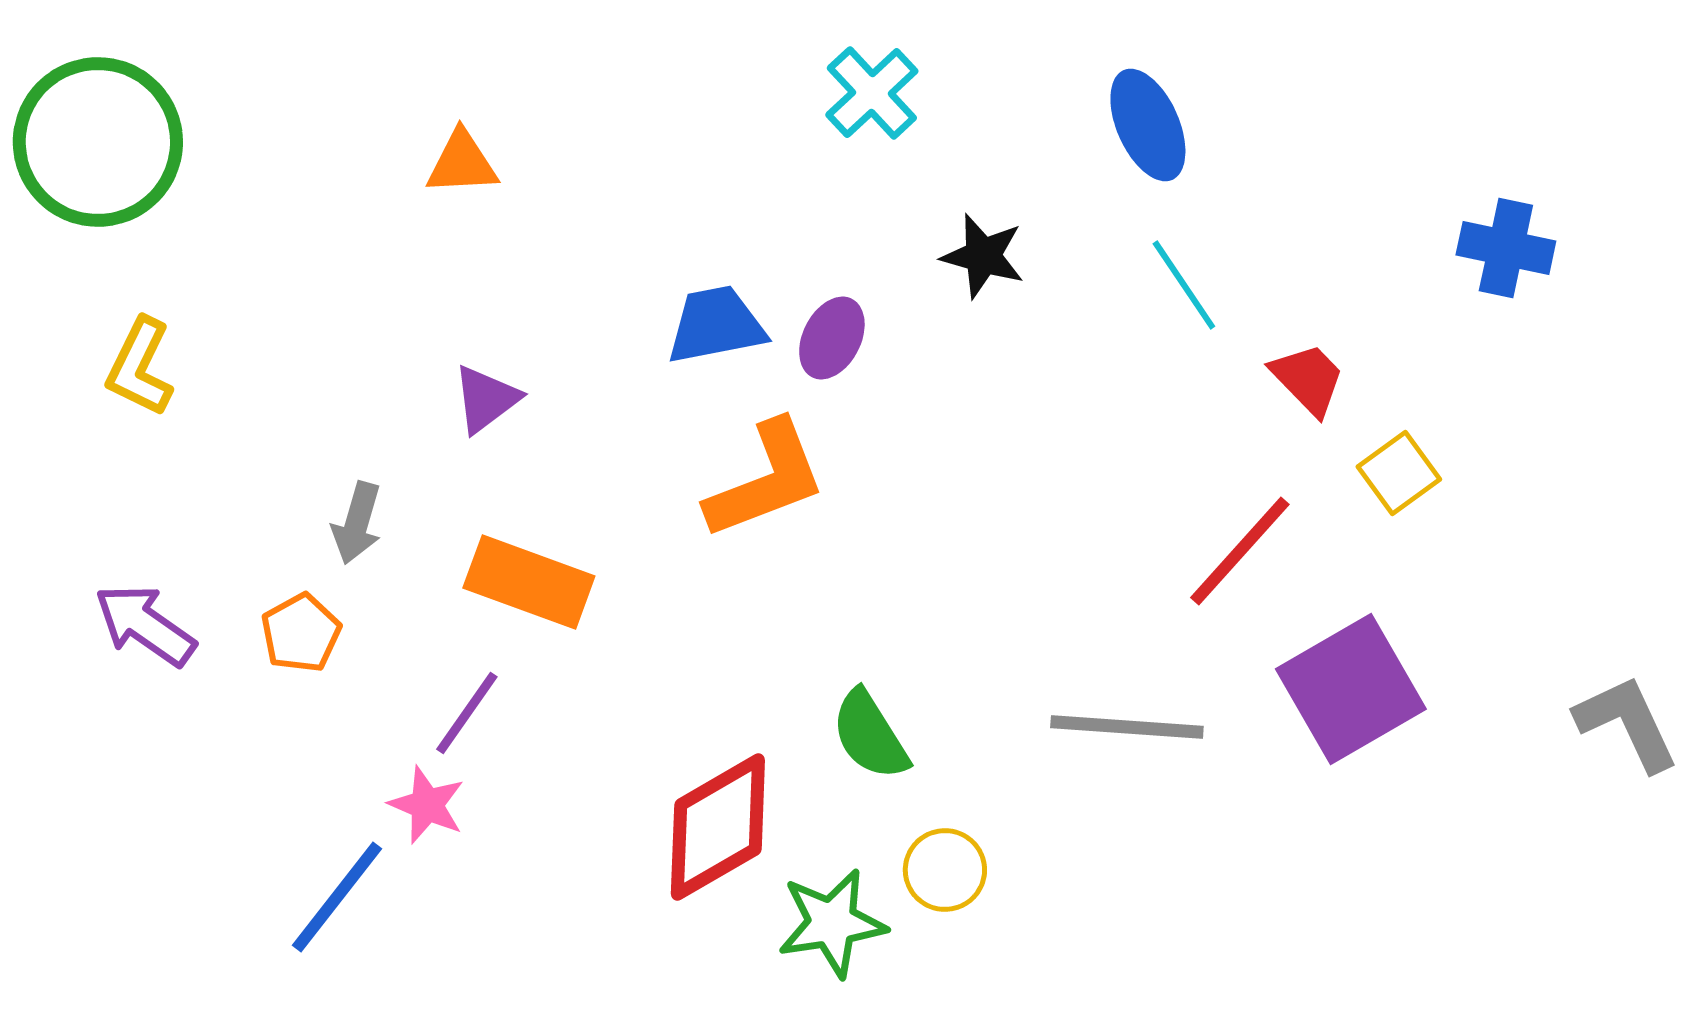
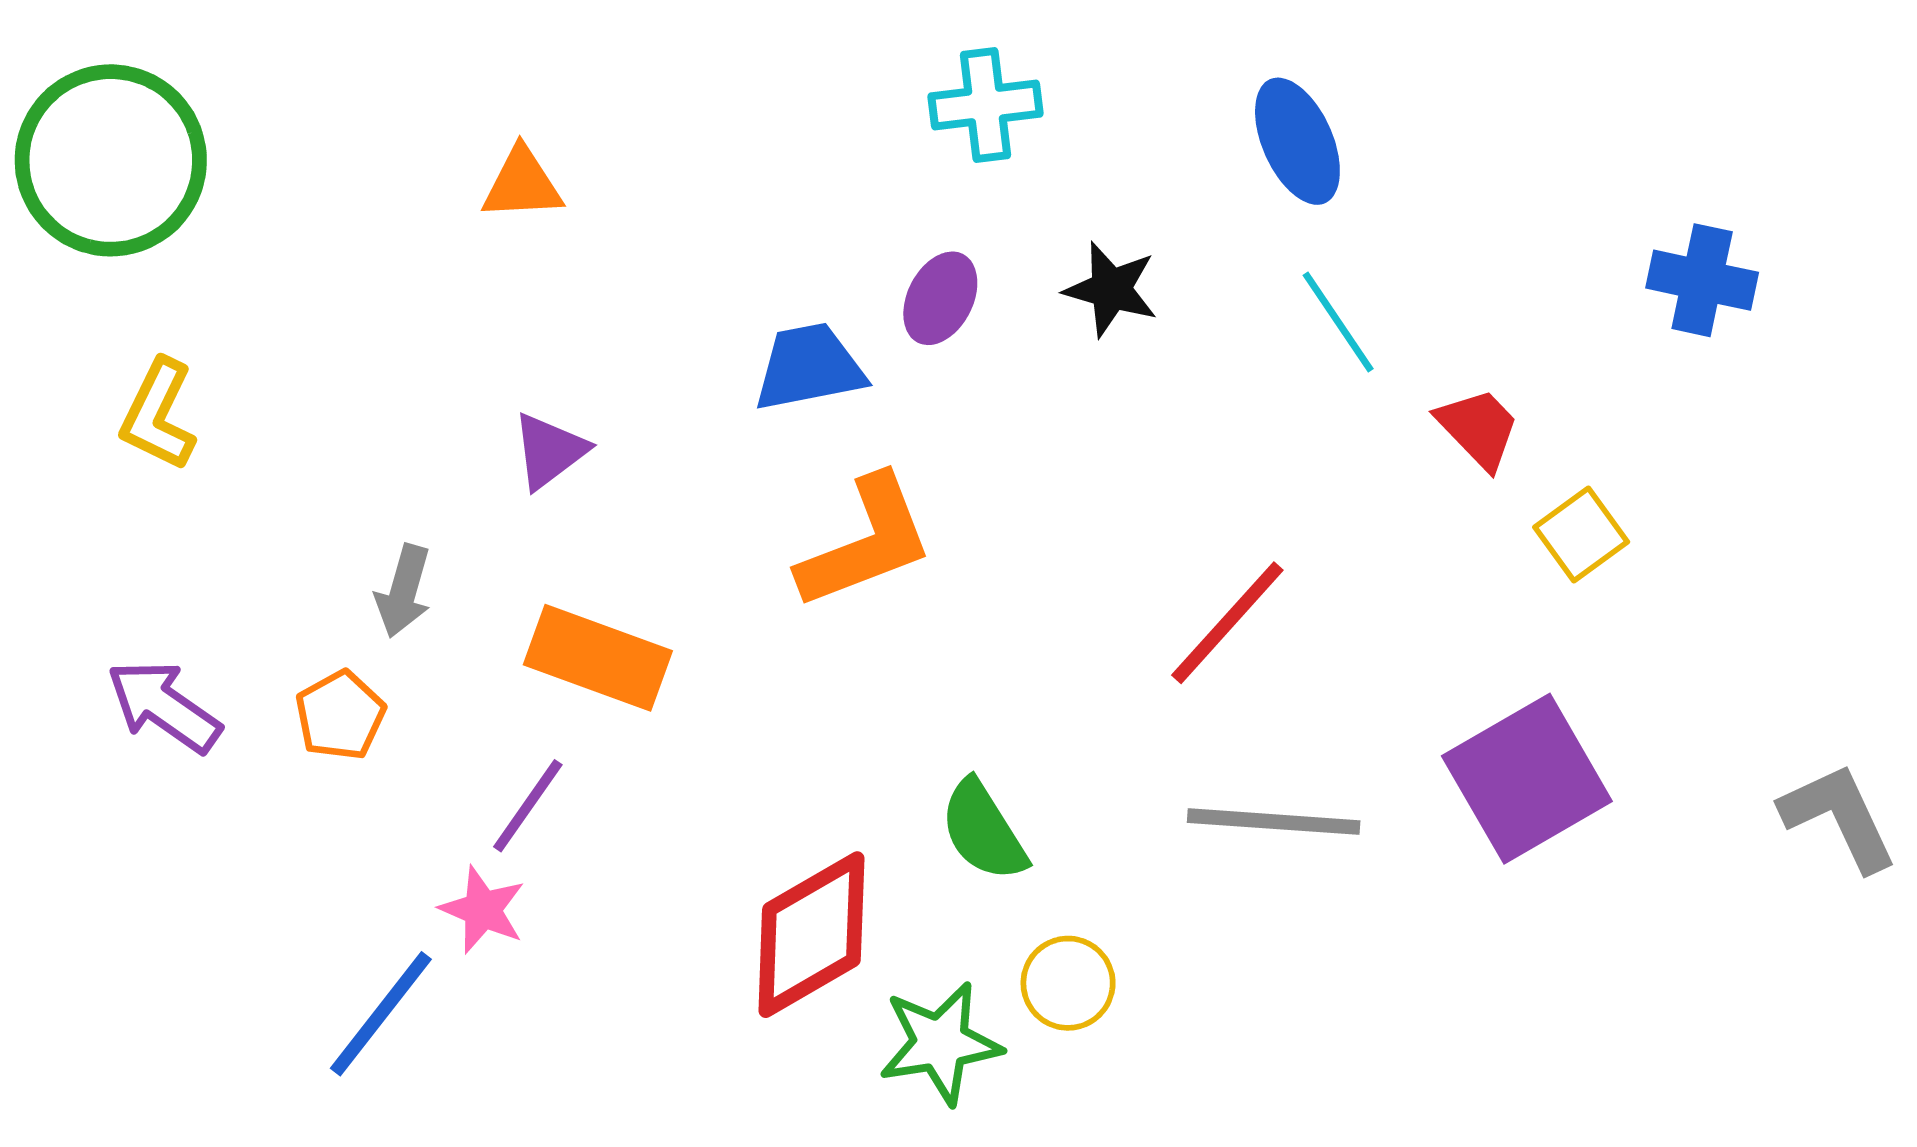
cyan cross: (872, 93) -> (986, 105), turned 36
purple ellipse: (832, 338) -> (940, 298), moved
red line: (1240, 551) -> (1227, 623), moved

